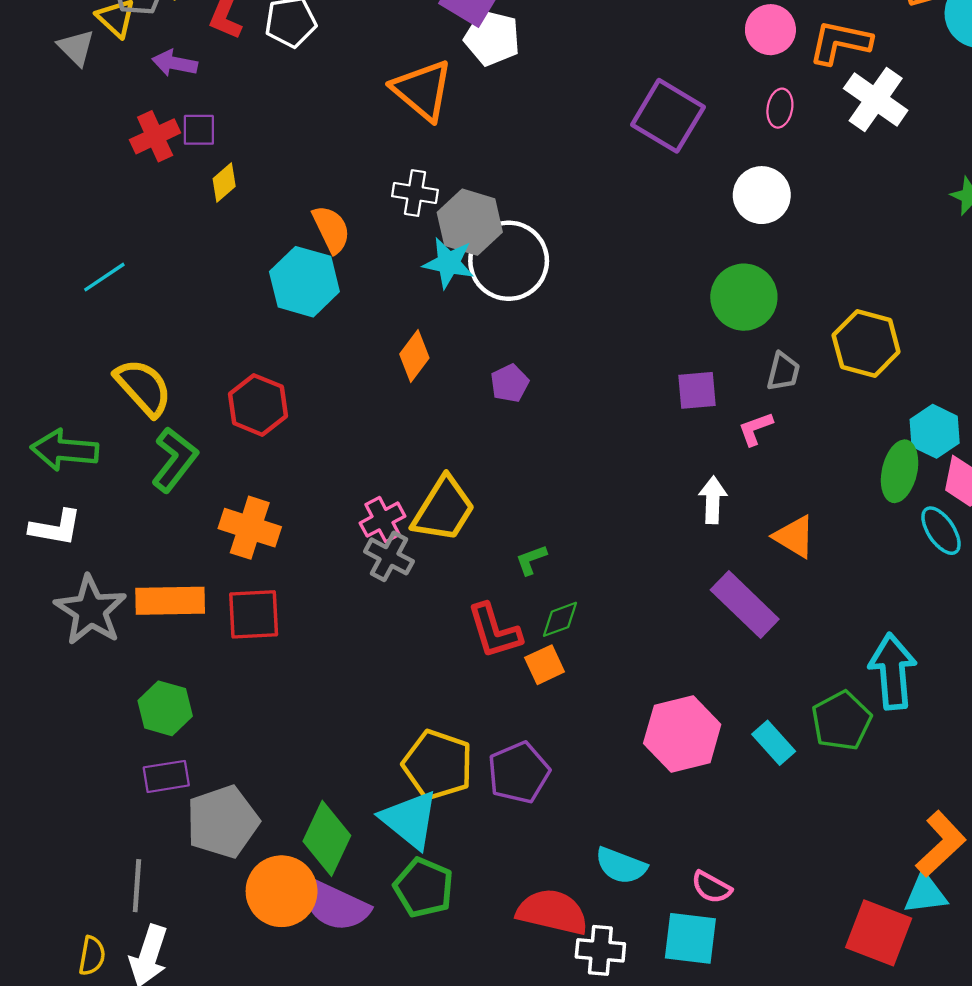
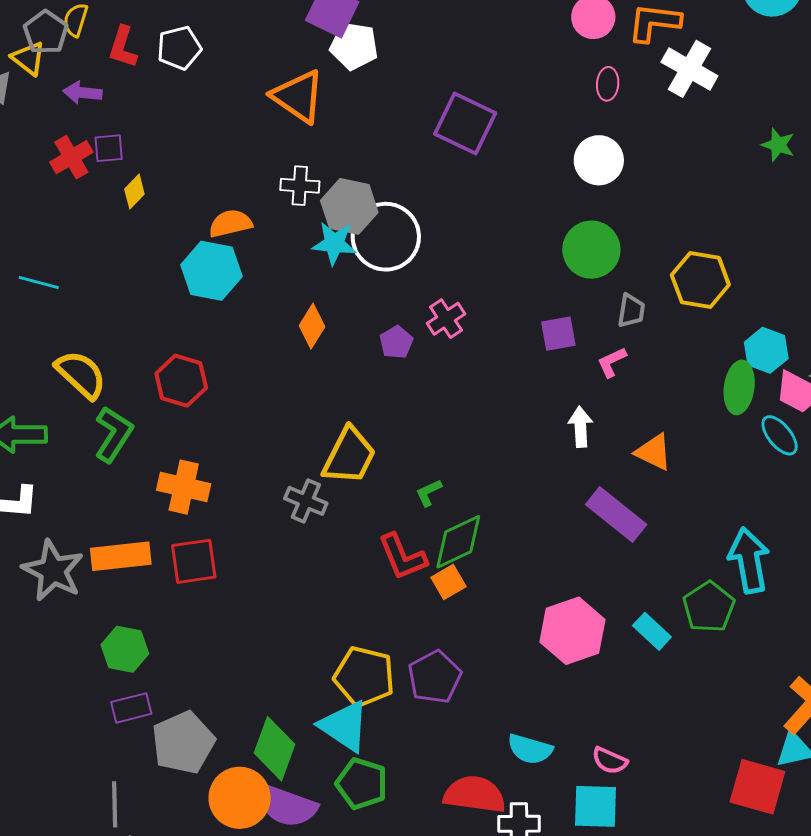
purple square: (668, 116) -> (465, 123), moved
orange semicircle: (331, 229) -> (230, 223), turned -72
cyan line: (104, 277) -> (39, 282), turned 54
pink cross: (383, 520) -> (446, 319), moved
green diamond: (560, 619) -> (458, 542), size x1.6

